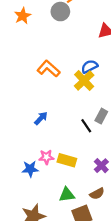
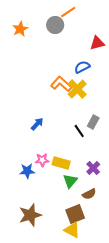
blue semicircle: (89, 66) -> (82, 67), moved
orange L-shape: (49, 69) -> (61, 84), moved
green triangle: (67, 195) -> (70, 181), moved, turned -42

